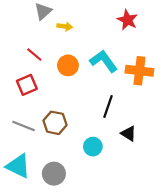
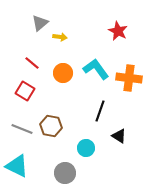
red square: (27, 85) -> (25, 91), turned -36
gray circle: (54, 174) -> (65, 173), moved

